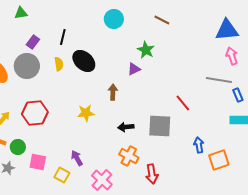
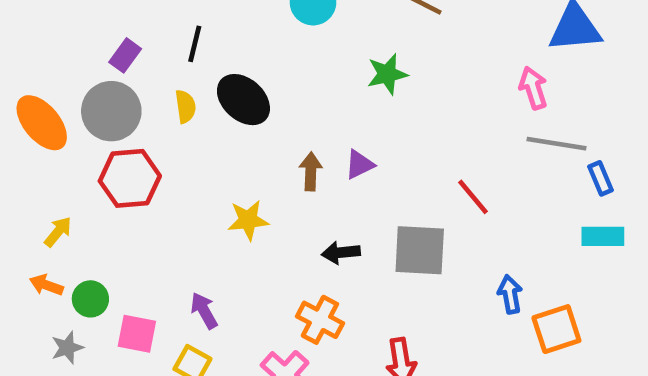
green star: (146, 50) -> (387, 74), turned 30
pink arrow: (232, 56) -> (533, 88), moved
purple triangle: (134, 69) -> (359, 164), moved
red hexagon: (35, 113) -> (130, 178), moved
orange cross: (129, 156) -> (320, 320), moved
purple arrow: (77, 158) -> (204, 311), moved

